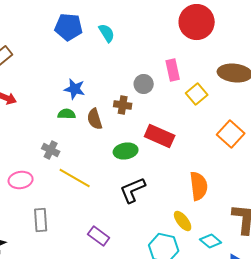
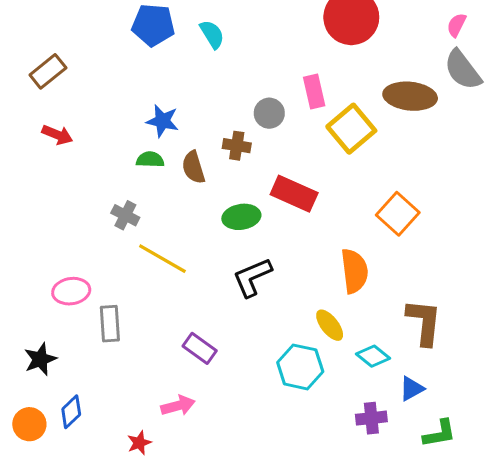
yellow square: (197, 94) -> (351, 129), size x1.4
orange square: (231, 134) -> (398, 214), moved
pink ellipse: (21, 180) -> (71, 291), moved

